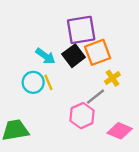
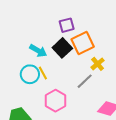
purple square: (81, 30) -> (67, 25), size x0.6
pink hexagon: (82, 116) -> (55, 101), moved

